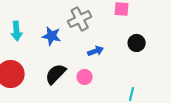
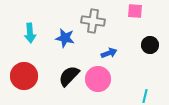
gray cross: (80, 19) -> (93, 21), turned 35
pink circle: (85, 77) -> (98, 79), size x1.6

